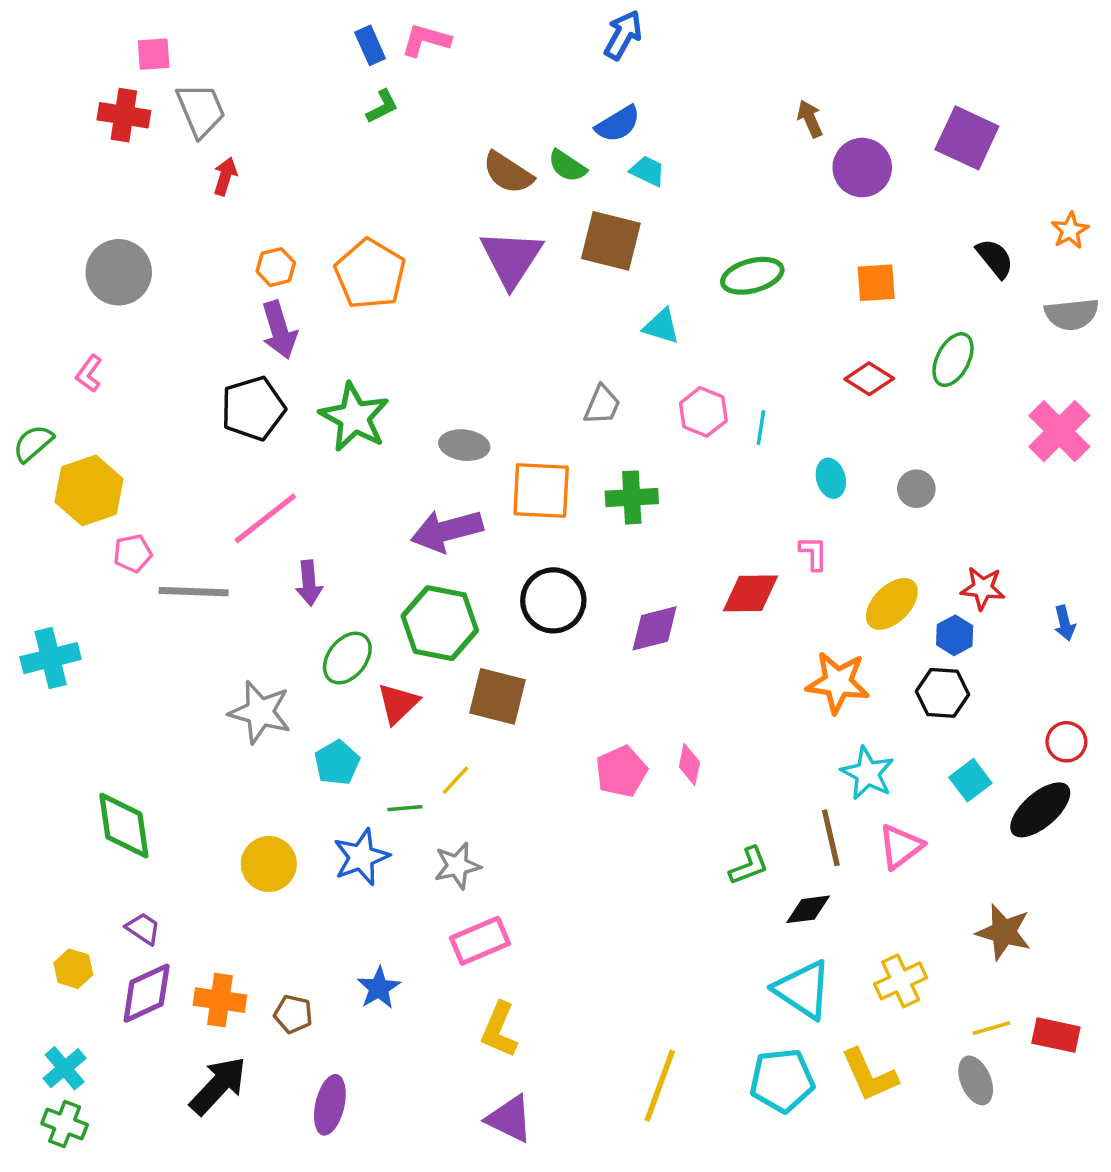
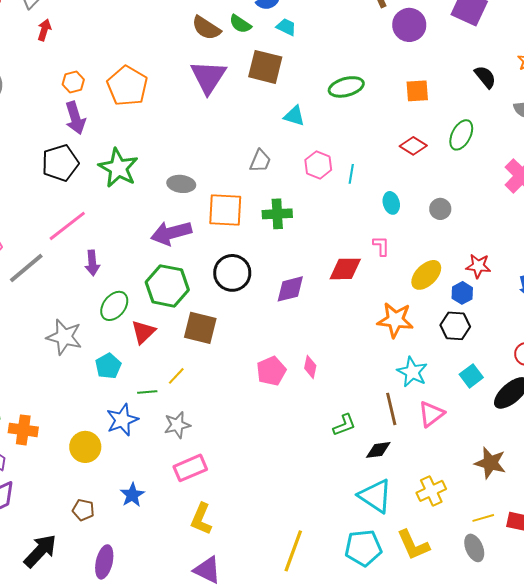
gray line: (194, 592) -> (26, 268), turned -42
yellow circle: (269, 864) -> (85, 447), moved
orange cross: (220, 1000) -> (23, 430), moved

